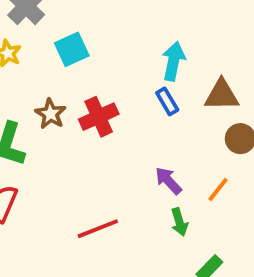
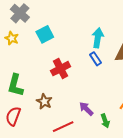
brown star: (51, 114) -> (44, 101), moved
purple arrow: (168, 181) -> (86, 109), moved

